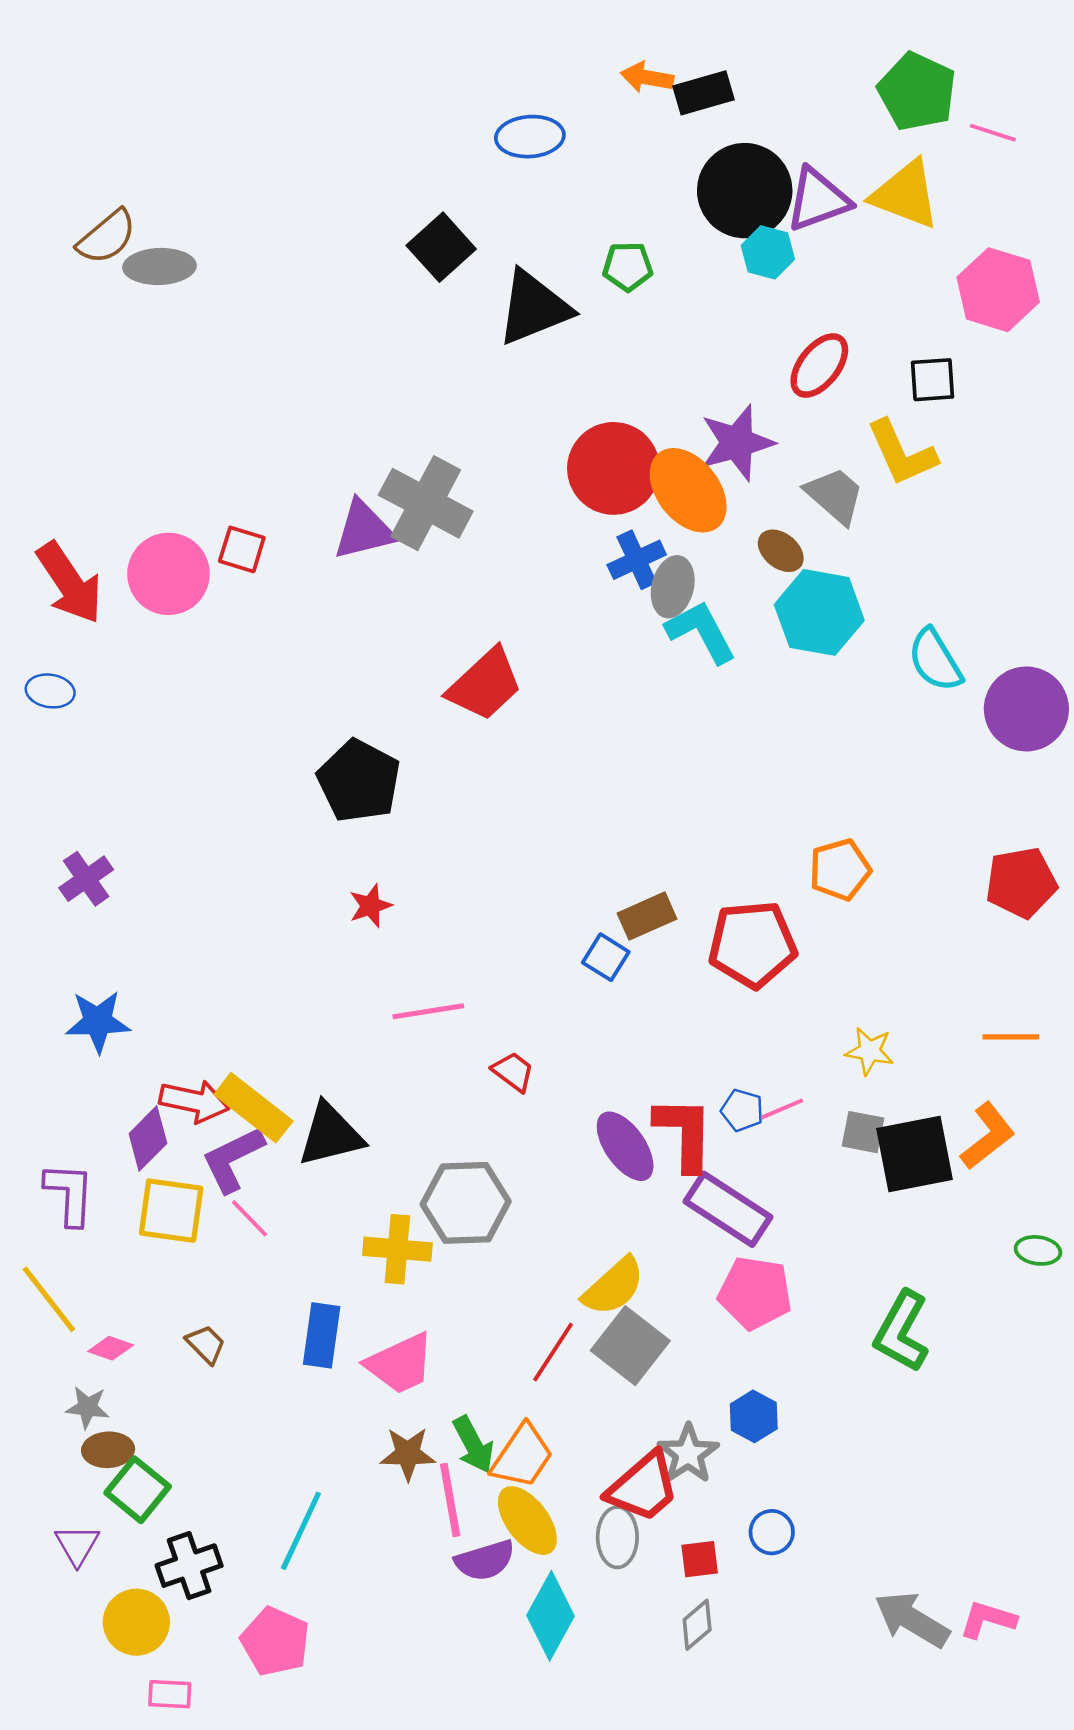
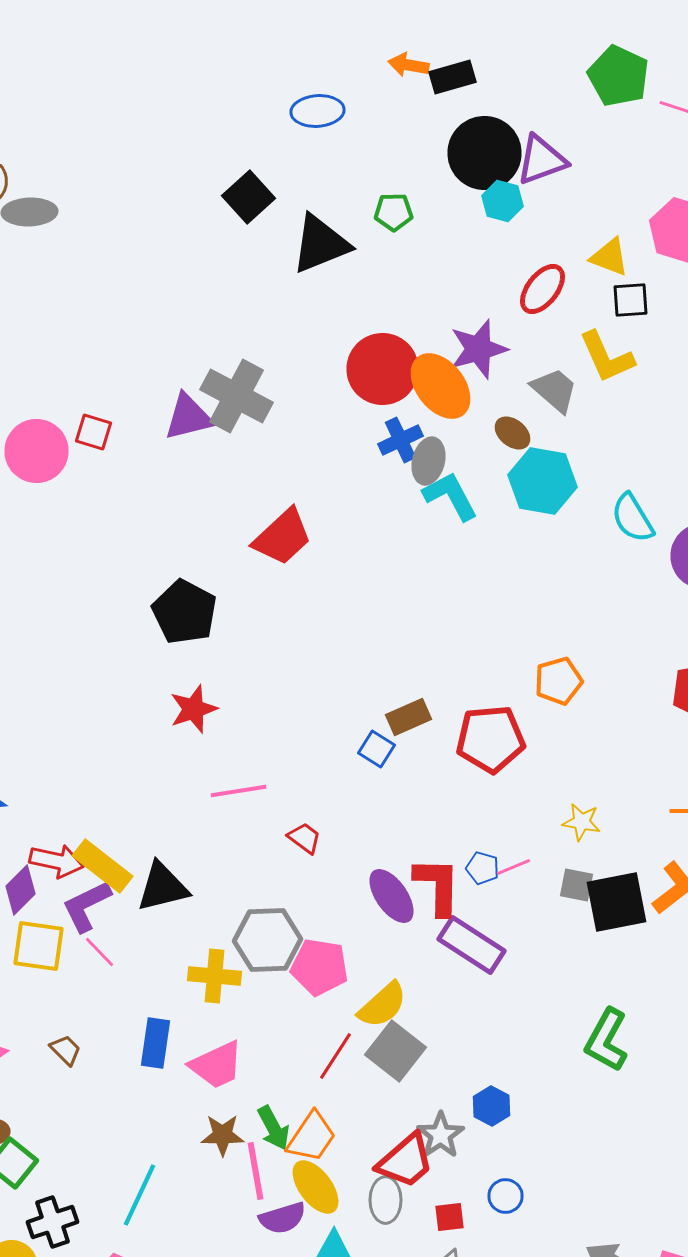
yellow triangle: (905, 194) -> (610, 257), moved, size x0.7
red star: (370, 906) -> (194, 709), size x1.4
pink pentagon: (755, 1293) -> (320, 967), moved

